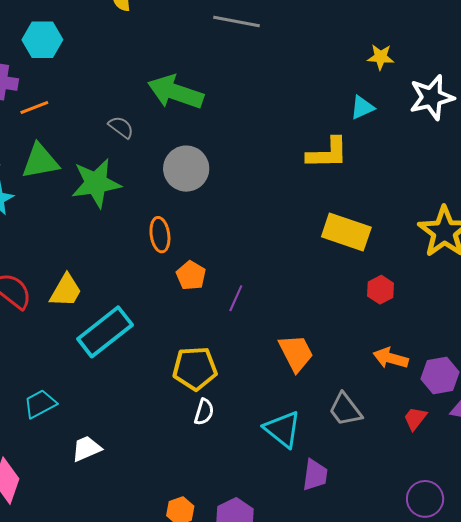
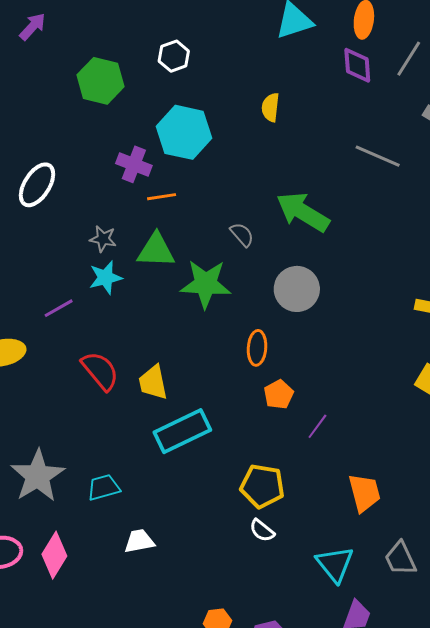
cyan hexagon: (42, 40) -> (184, 132), size x1.4
yellow trapezoid: (66, 291) -> (153, 382), turned 126
white semicircle: (204, 412) -> (262, 530), turned 100

